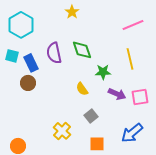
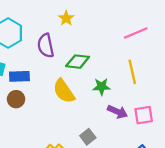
green diamond: (82, 50) -> (78, 62), turned -65
purple semicircle: (54, 53) -> (46, 46), moved
blue rectangle: (31, 63) -> (19, 76), turned -66
yellow semicircle: (82, 89) -> (64, 91), moved, size x1.6

